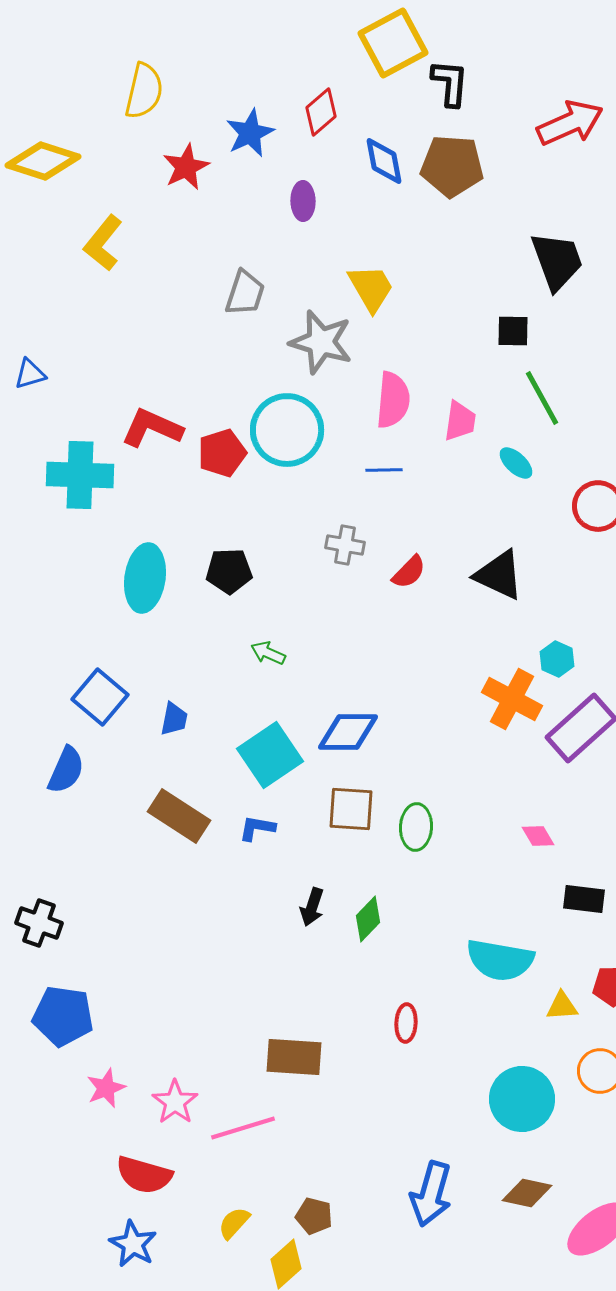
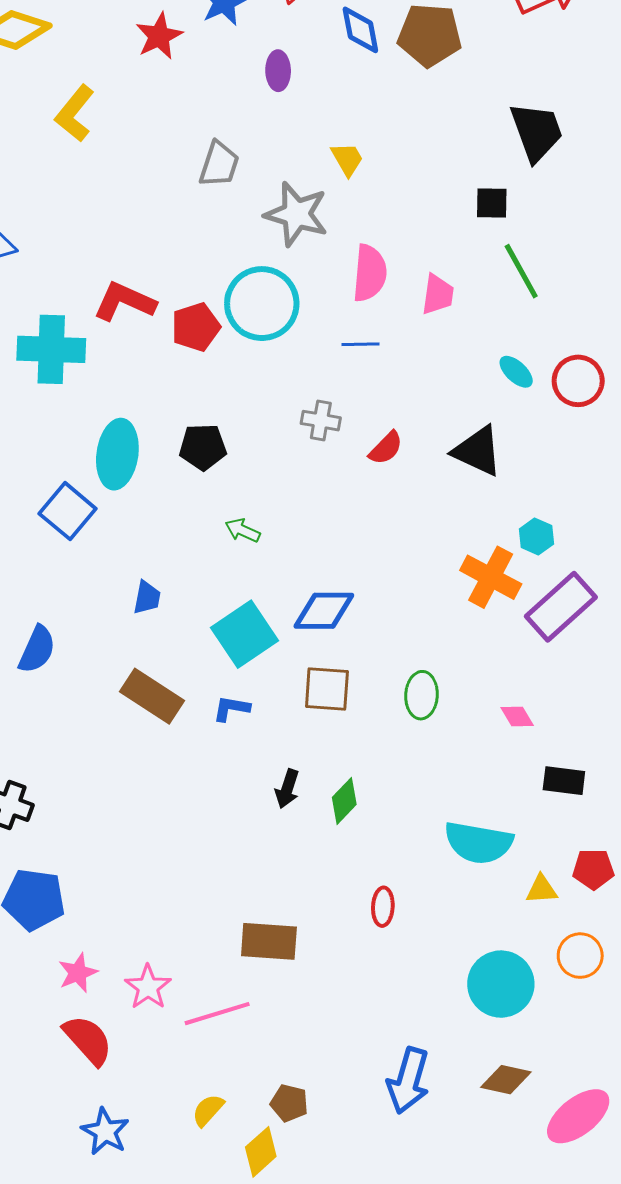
yellow trapezoid: (371, 288) -> (347, 159), size x0.7
cyan ellipse: (516, 463) -> (516, 372), moved
blue square: (100, 697) -> (68, 511), moved
green ellipse: (416, 827) -> (422, 695), moved
red semicircle: (144, 1175) -> (88, 1040), moved, turned -148

